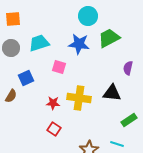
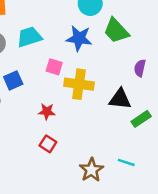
green trapezoid: (109, 38) -> (116, 31), turned -105
yellow cross: (79, 98) -> (79, 84), moved
green rectangle: (129, 120) -> (141, 119), moved

